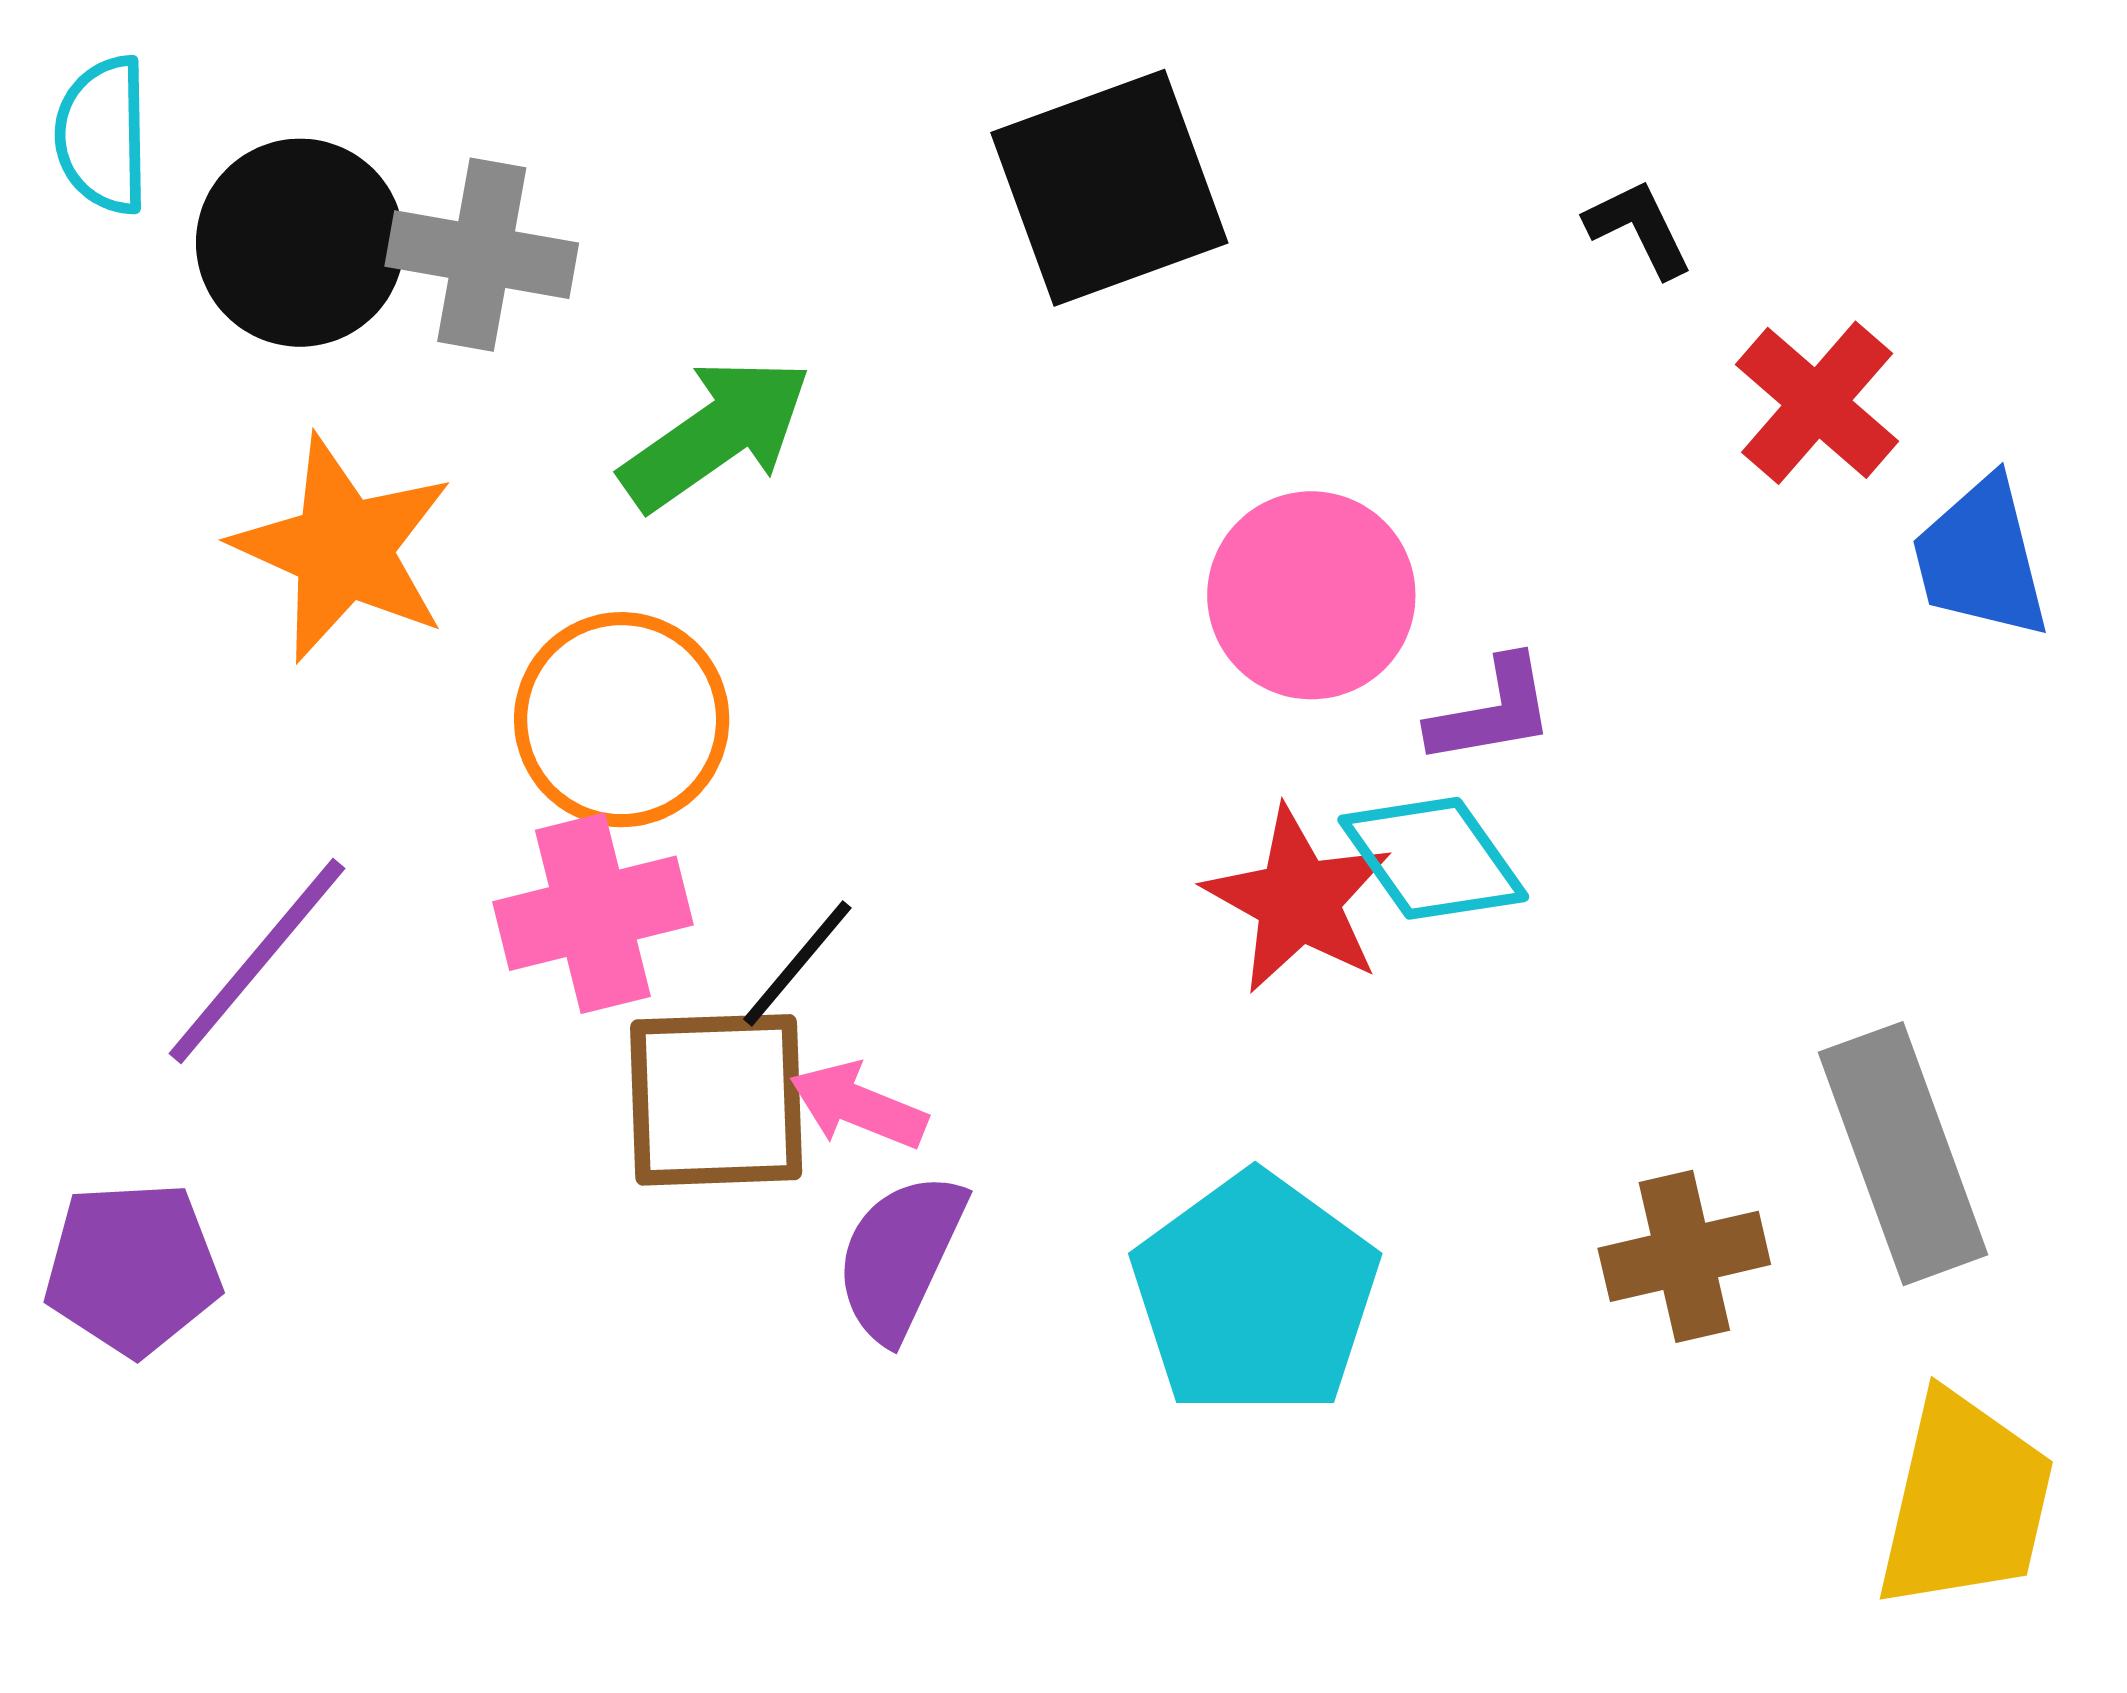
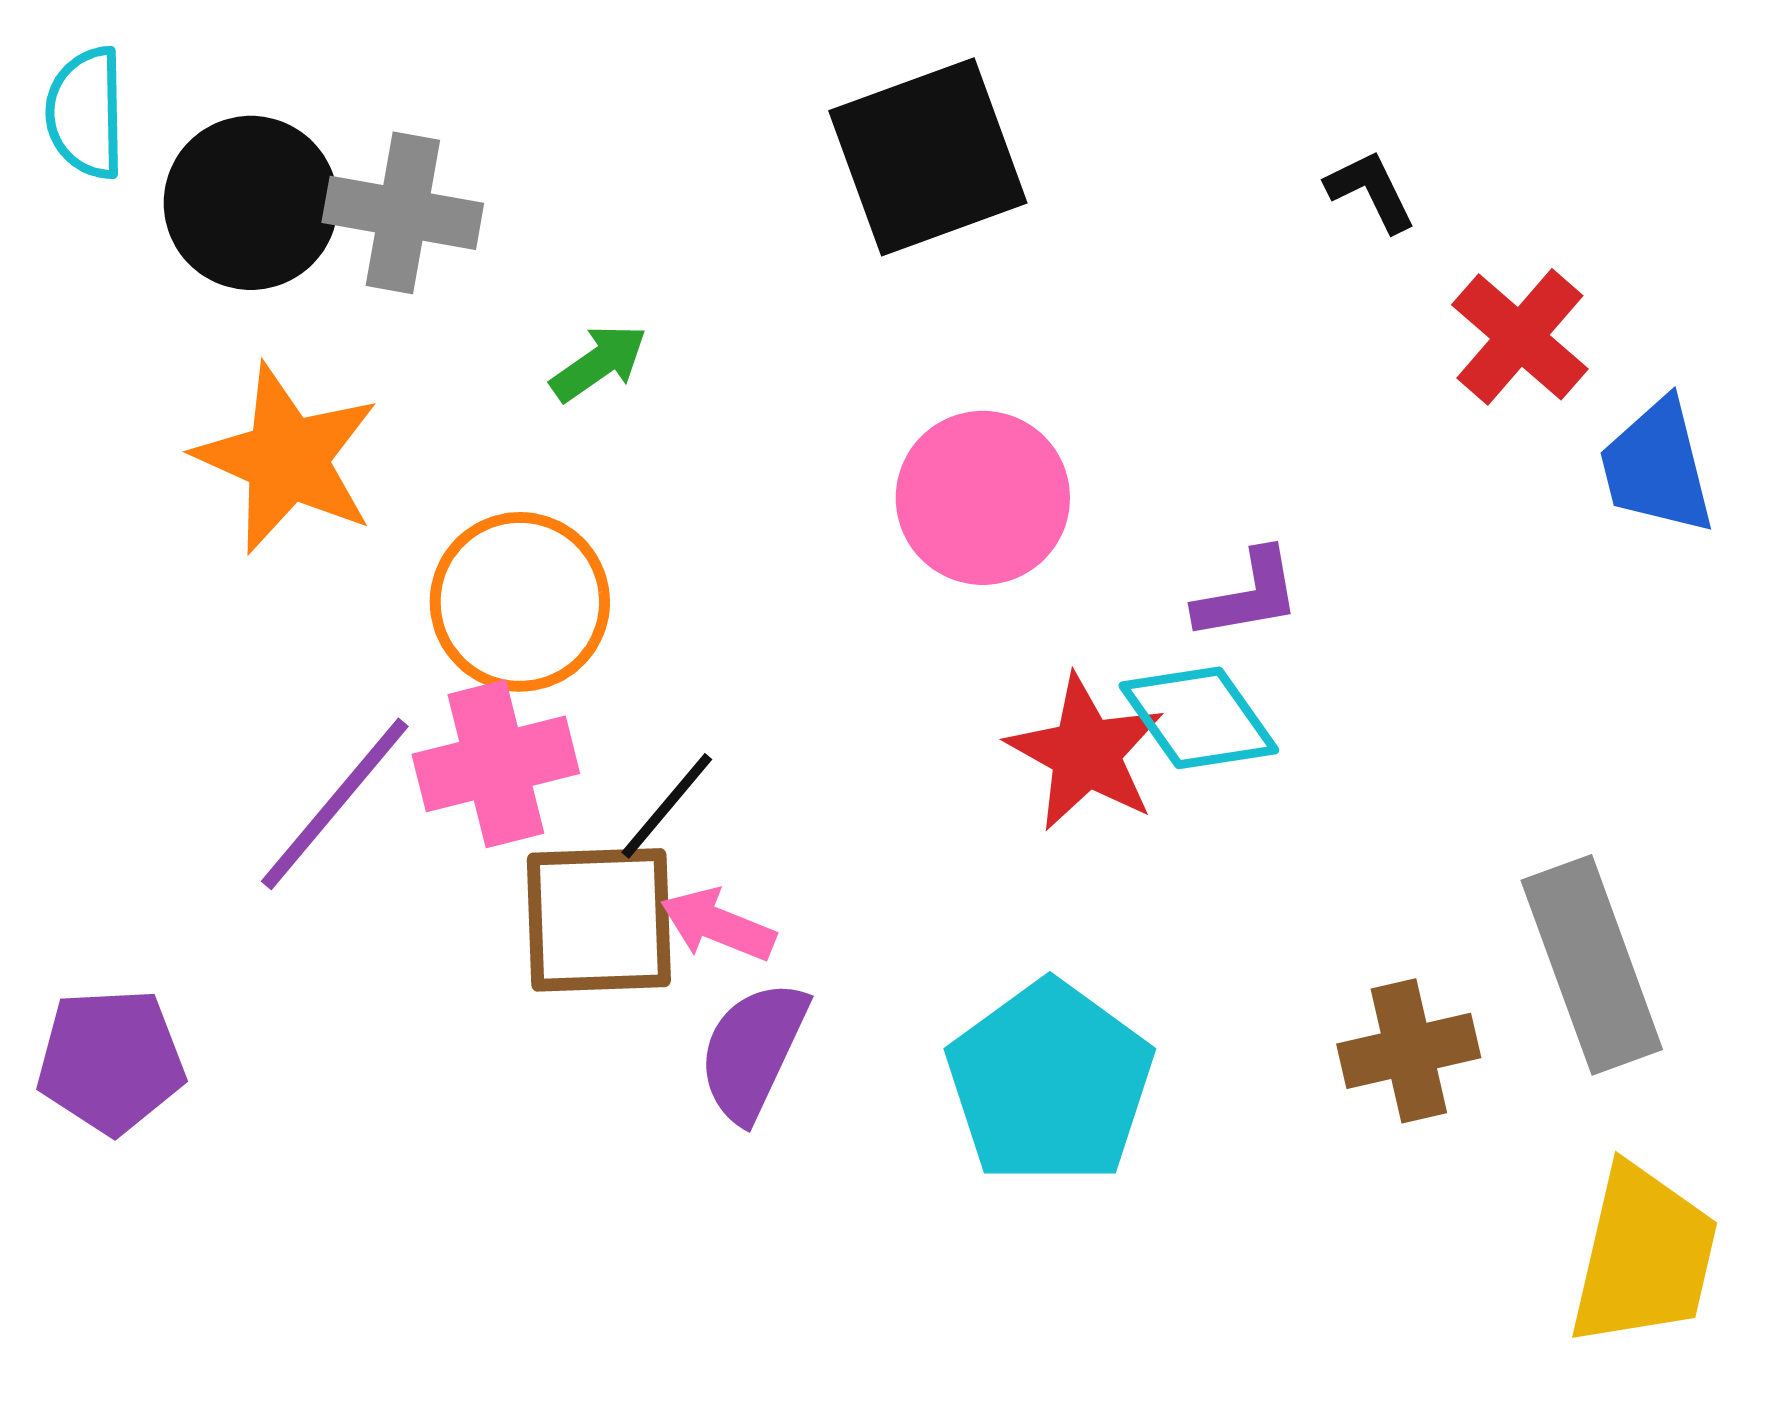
green arrow: (716, 434) -> (599, 363), size x0.6
pink circle: (1311, 595) -> (983, 498), moved
purple line: (257, 961) -> (335, 804), moved

